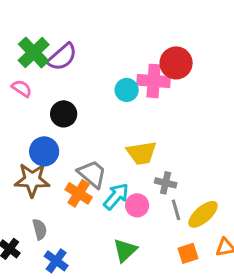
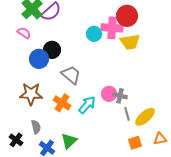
blue circle: (44, 151) -> (39, 59), moved
yellow trapezoid: (142, 153) -> (130, 42), moved
gray trapezoid: (92, 174) -> (71, 75), moved
pink circle: (137, 205) -> (109, 94), moved
green triangle: (125, 250) -> (69, 141), moved

